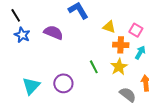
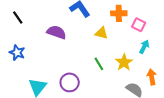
yellow triangle: (109, 27) -> (101, 33), moved
blue star: (22, 35) -> (17, 53), moved
orange cross: (121, 45) -> (119, 13), moved

